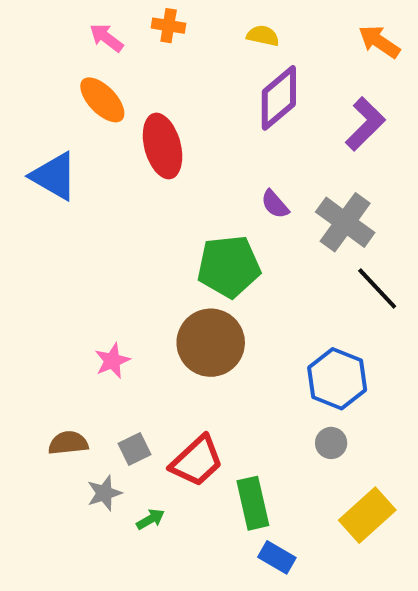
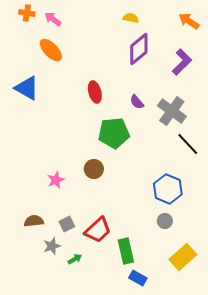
orange cross: (169, 26) -> (27, 13), moved
red ellipse: (163, 146) -> (95, 92), moved, size x0.7
brown circle: (211, 343) -> (94, 169), moved, size x0.6

